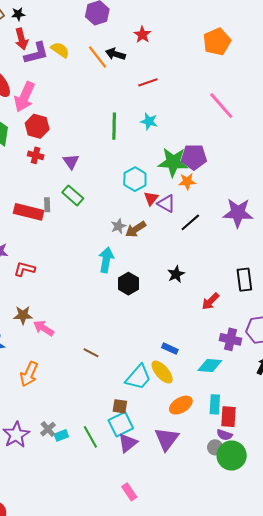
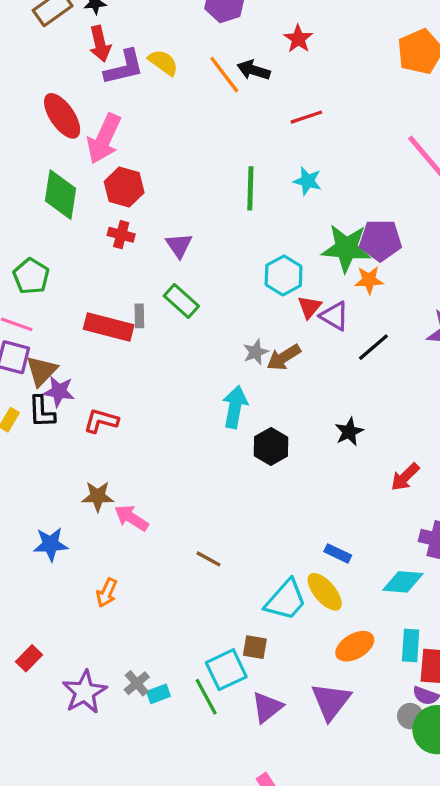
orange arrow: (29, 374) -> (107, 593), size x0.7
cyan square: (121, 424) -> (226, 670), moved

